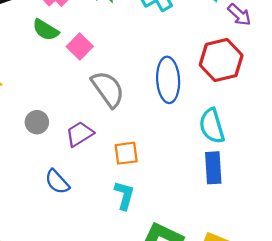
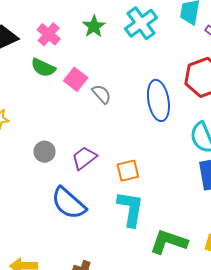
gray semicircle: (108, 89) -> (102, 94), moved, size x0.6
blue semicircle: (57, 182) -> (69, 203), size x1.5
cyan L-shape: (124, 195) -> (130, 209), size x1.4

